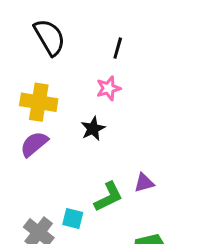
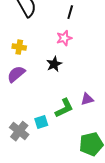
yellow cross: (39, 102) -> (19, 47), size x0.6
cyan square: (73, 218) -> (41, 122), turned -32

